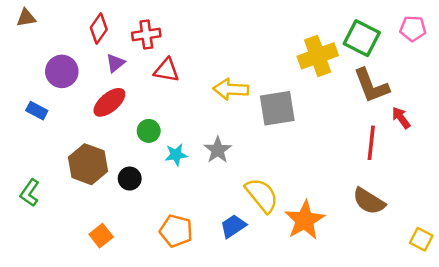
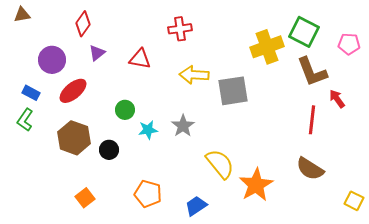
pink pentagon: (413, 29) -> (349, 44), moved
red cross: (146, 35) -> (180, 29), moved
red ellipse: (109, 102) -> (73, 91), moved
green L-shape: (30, 193) -> (25, 120), moved
blue trapezoid: (233, 226) -> (196, 206), moved

